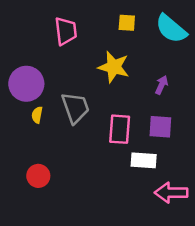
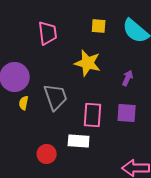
white rectangle: (144, 160) -> (79, 141), moved
red circle: (38, 176) -> (47, 154), moved

